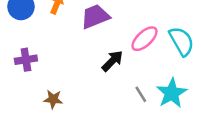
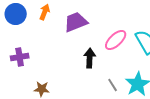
black arrow: (112, 61) -> (90, 58), turned -42

